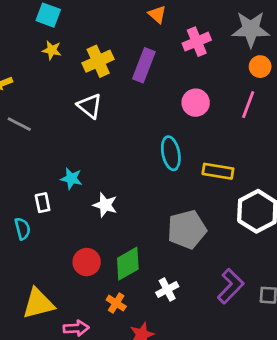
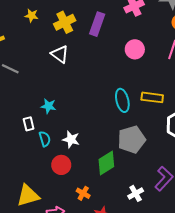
cyan ellipse: (171, 153) -> (122, 100), moved
white star: (105, 205) -> (71, 139), moved
cyan semicircle: (22, 229) -> (45, 139), moved
green diamond: (128, 264) -> (106, 163), moved
white cross: (167, 290) -> (136, 193), moved

